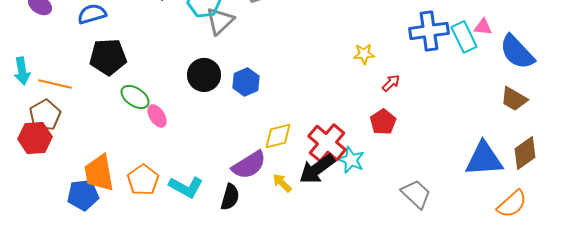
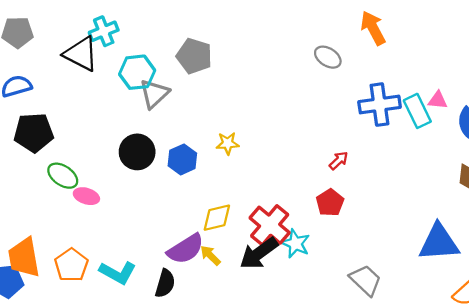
yellow star: (364, 54) -> (228, 143), moved
pink ellipse: (157, 116) -> (86, 196), turned -40
yellow arrow: (282, 183) -> (210, 255), moved

